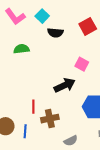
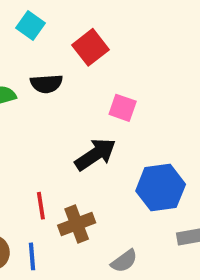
red square: (88, 26) -> (91, 47), moved
black semicircle: (55, 33) -> (46, 84), moved

